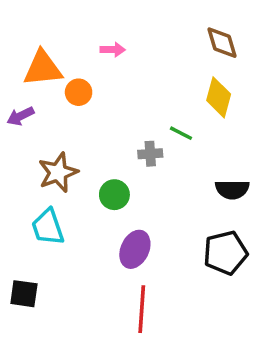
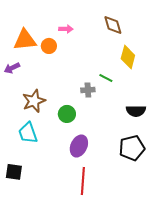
brown diamond: (222, 43) -> (113, 25), moved
orange circle: (79, 92) -> (49, 46), moved

